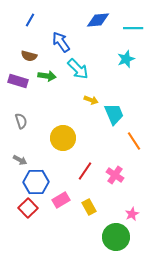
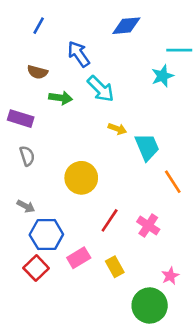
cyan line: (133, 28) -> (179, 50), moved
purple rectangle: (18, 81) -> (21, 119), moved

